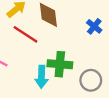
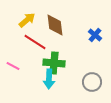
green cross: (60, 64) -> (54, 63), moved

